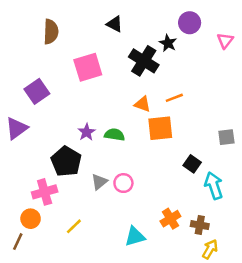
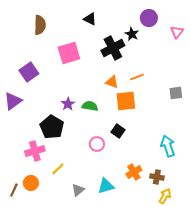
black cross: (144, 61) -> (113, 48), turned 30
gray square: (226, 137) -> (176, 93), moved
black square: (192, 164) -> (118, 131), moved
gray triangle: (99, 182) -> (78, 190), moved
orange circle: (31, 219) -> (31, 183), moved
yellow line: (74, 226) -> (58, 169), moved

